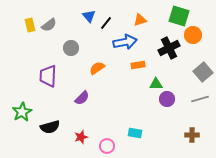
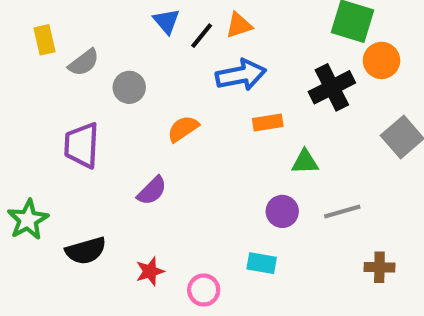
orange triangle: (140, 20) -> (239, 25), moved
gray semicircle: (49, 25) -> (84, 63), moved
purple circle: (167, 99) -> (282, 211), moved
gray line: (200, 99) -> (342, 211), moved

